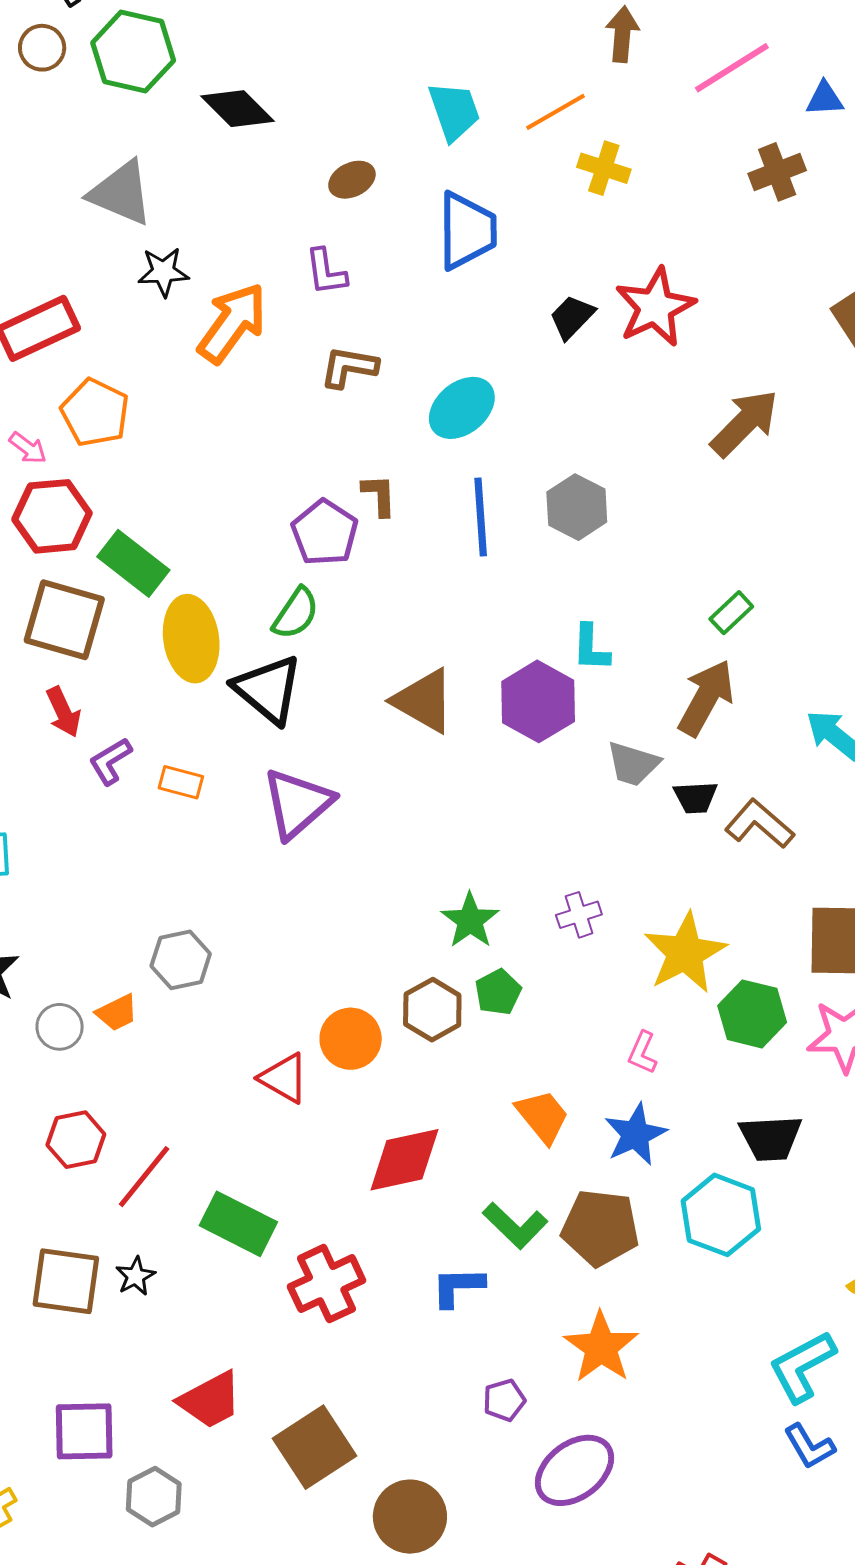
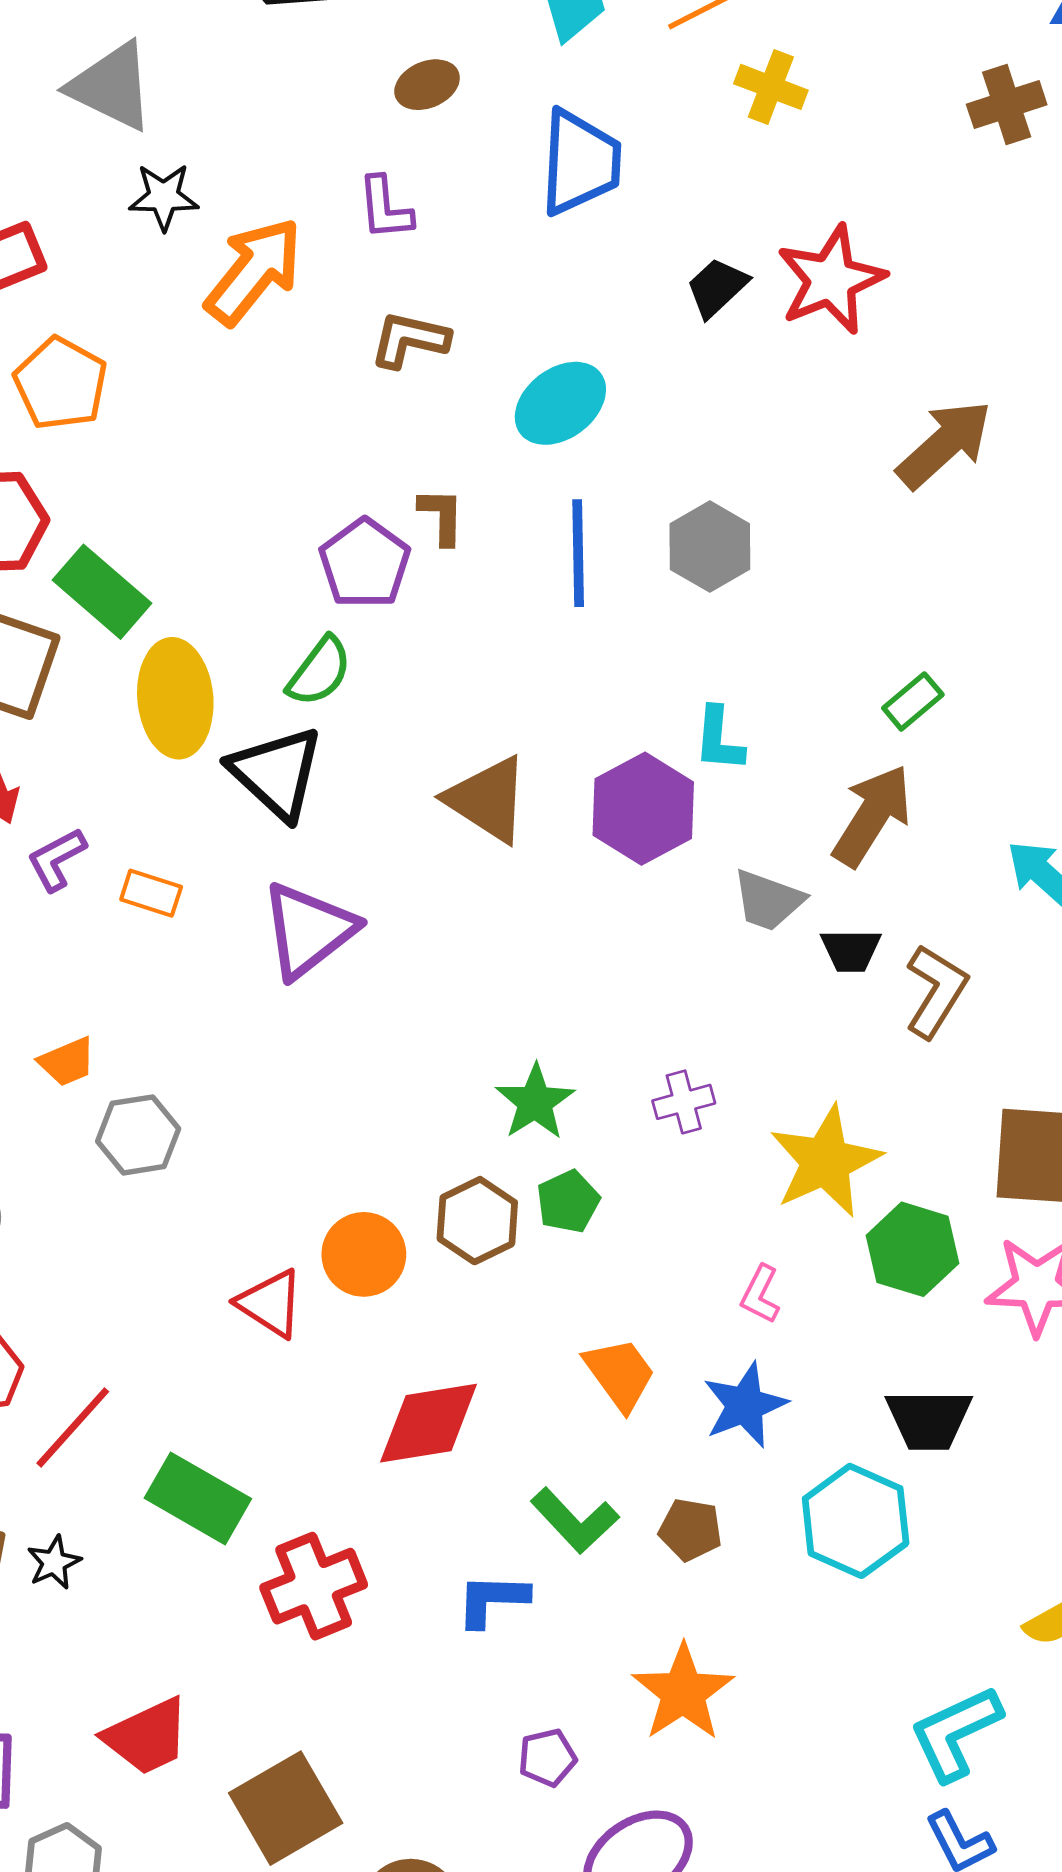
brown L-shape: (759, 824) -> (936, 991), turned 78
orange trapezoid: (117, 1013) -> (67, 1062), moved
brown pentagon: (600, 1228) -> (690, 1530), size x0.6

